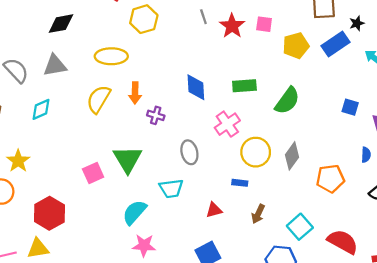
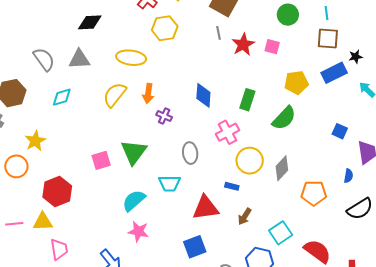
yellow pentagon: (296, 46) -> (296, 82), moved
green rectangle: (244, 86) -> (247, 100), turned -75
red triangle: (214, 210) -> (205, 208), size x1.8

